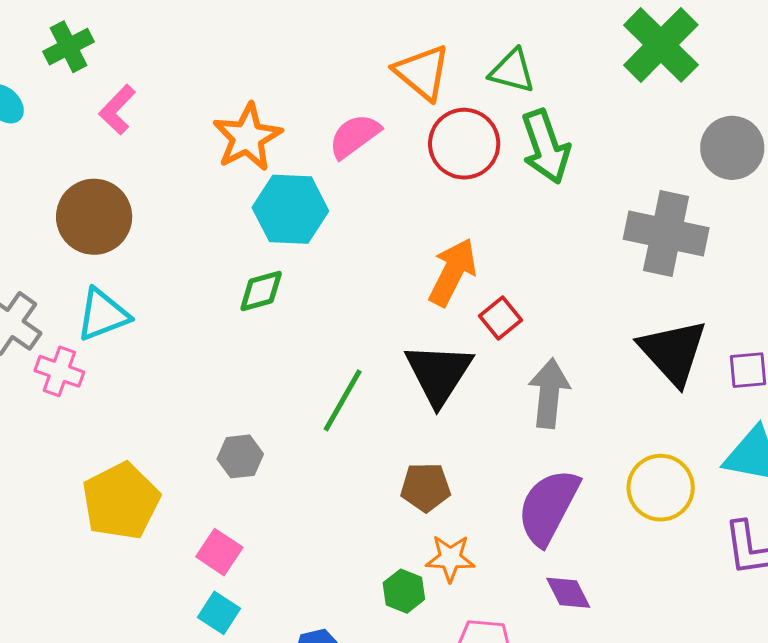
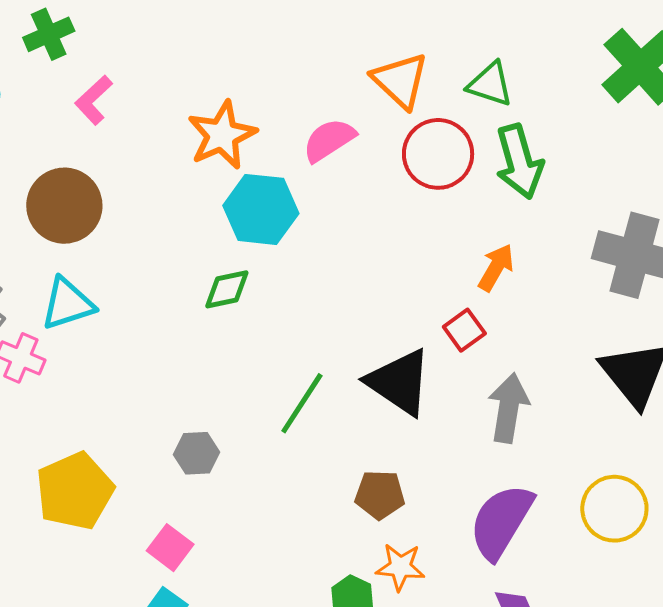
orange arrow: (453, 272) -> (496, 268), moved, size x0.7
black triangle: (439, 374) -> (399, 382), turned -32

